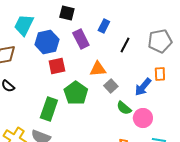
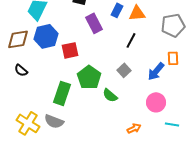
blue hexagon: (47, 42) -> (46, 36), moved
black line: (125, 45) -> (131, 40), moved
orange triangle: (98, 69) -> (137, 13), moved
green semicircle: (124, 108) -> (110, 95), moved

